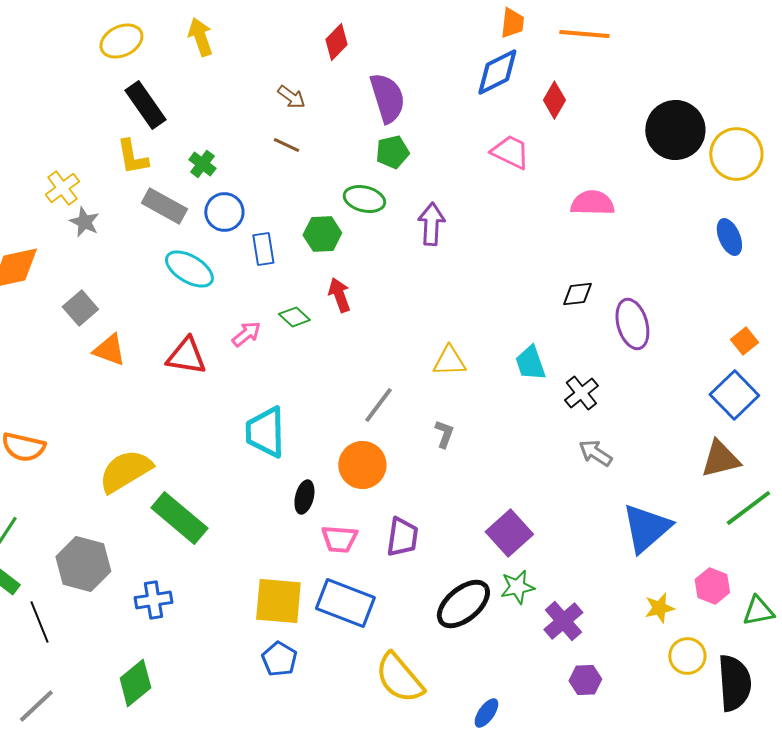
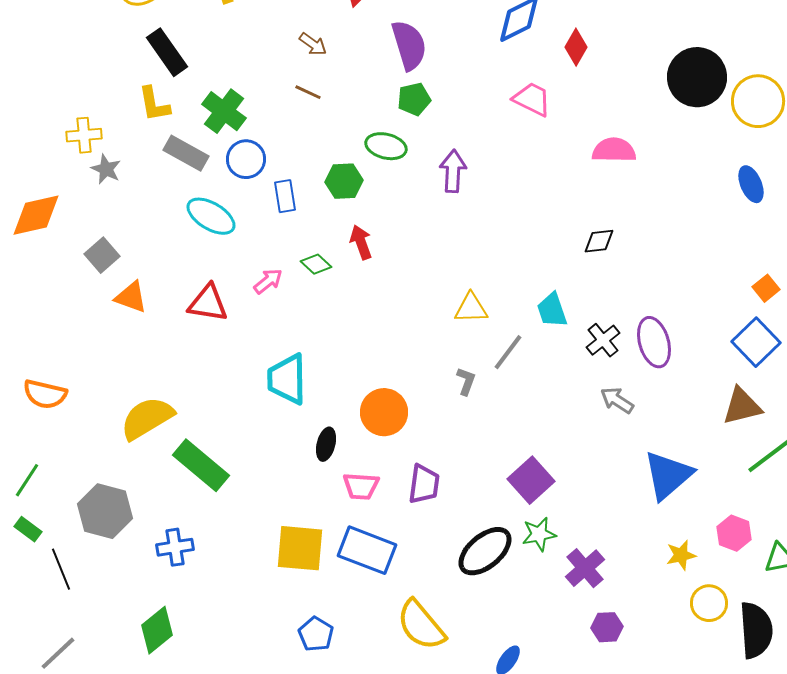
green cross: (202, 164) -> (224, 111), size x1.6
yellow cross: (62, 188) -> (84, 135), turned 32
purple ellipse: (632, 324) -> (654, 342), moved
gray line: (378, 405) -> (508, 352), moved
blue pentagon: (279, 659) -> (316, 634), moved

